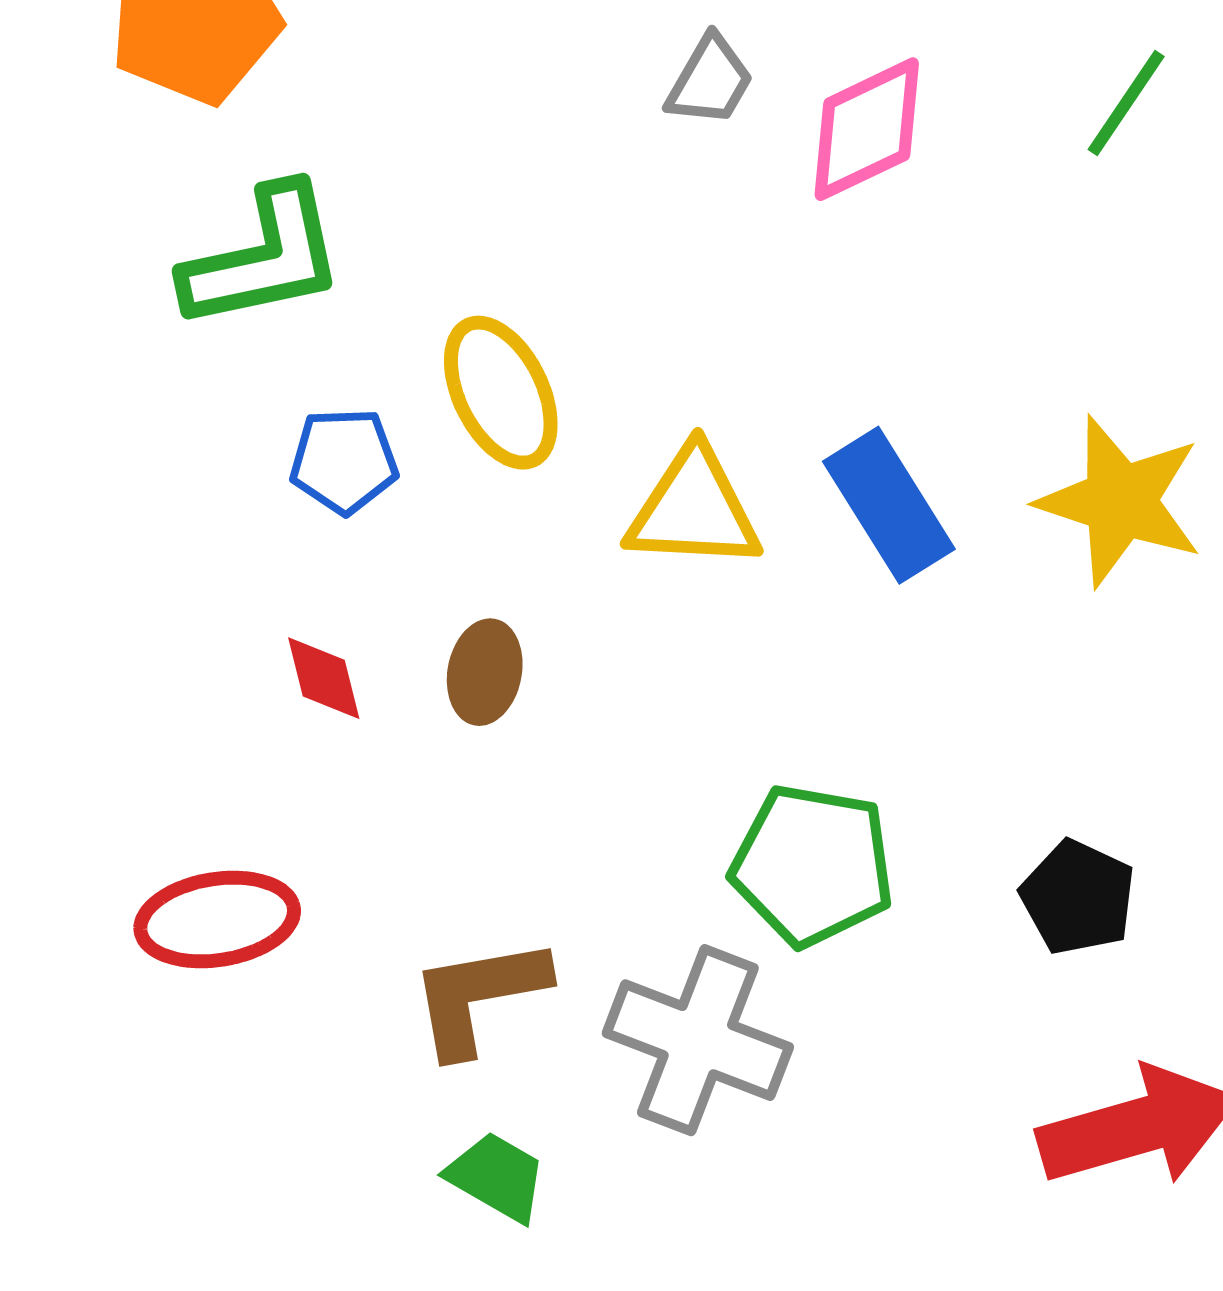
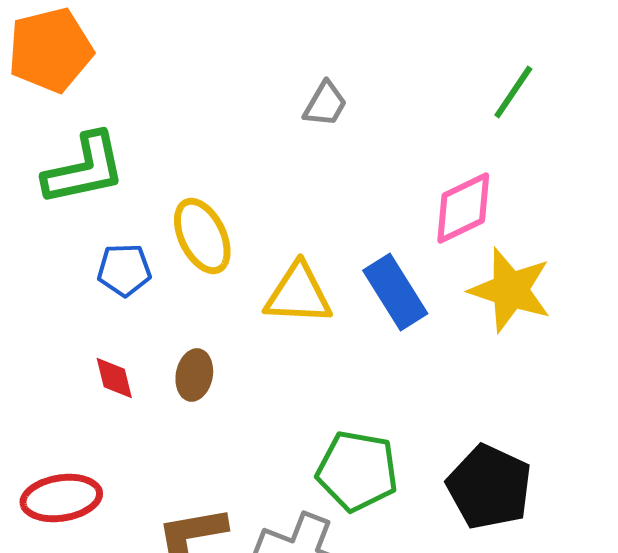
gray trapezoid: (710, 81) -> (325, 104), moved
pink diamond: (867, 129) -> (463, 208), moved
black pentagon: (1078, 897) -> (489, 487), size x1.5

